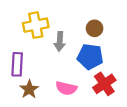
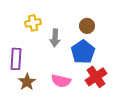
yellow cross: (36, 25) -> (33, 23), size x0.7
blue pentagon: (90, 57) -> (83, 52), turned 30

